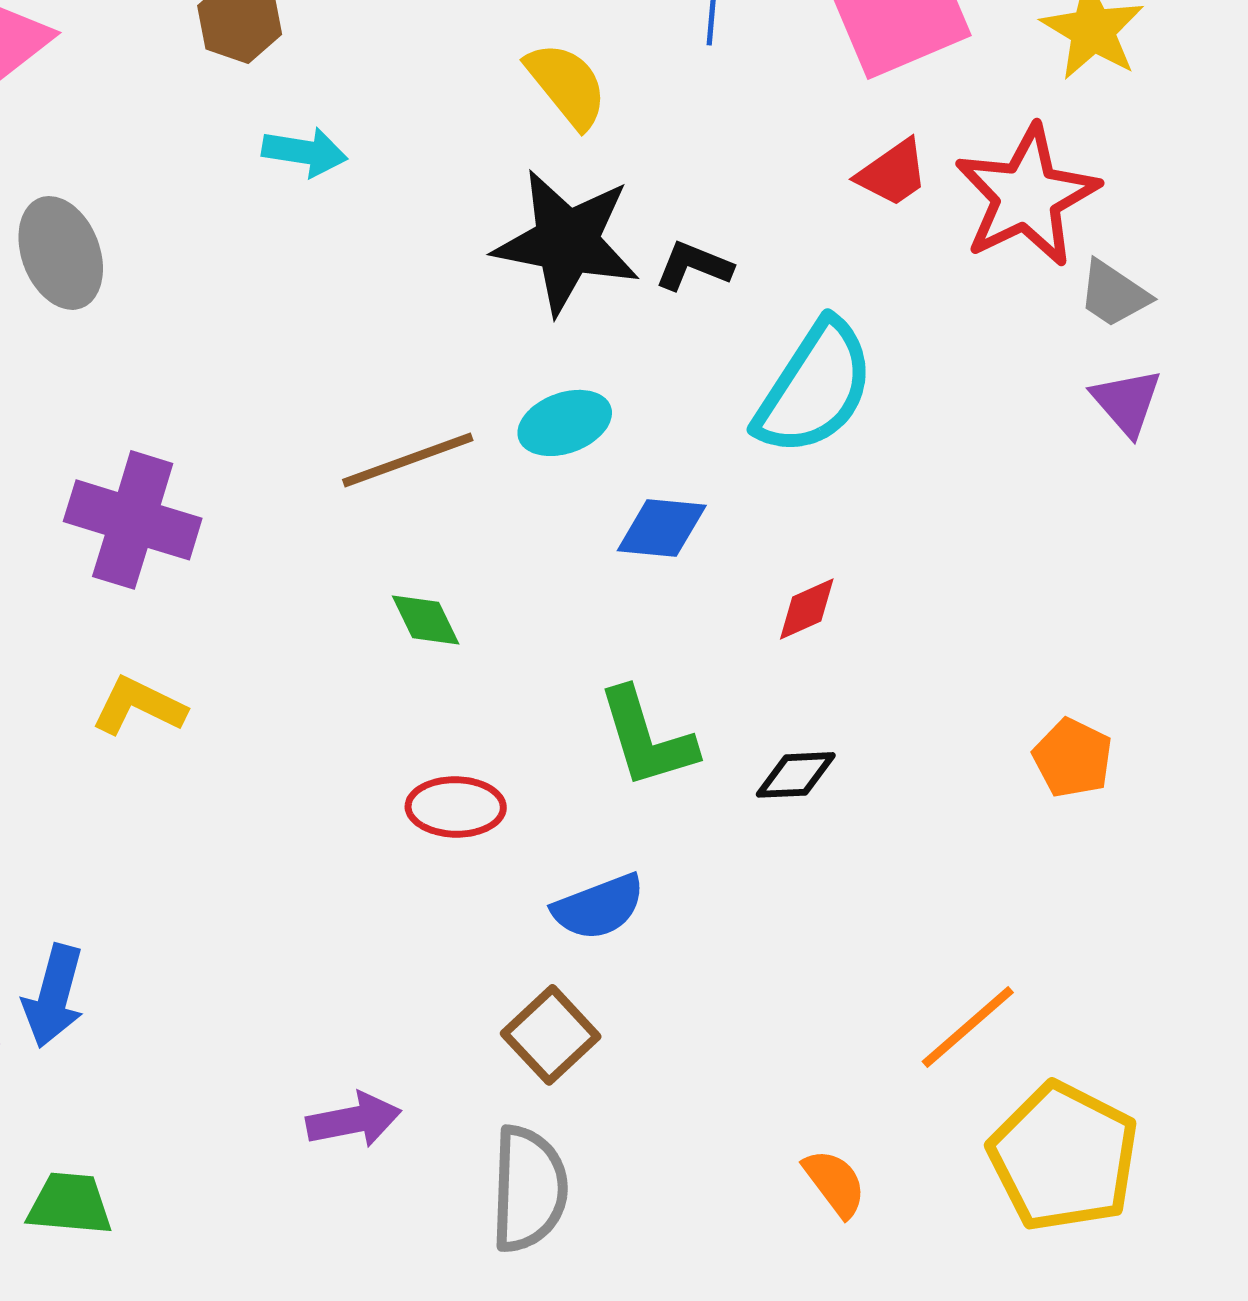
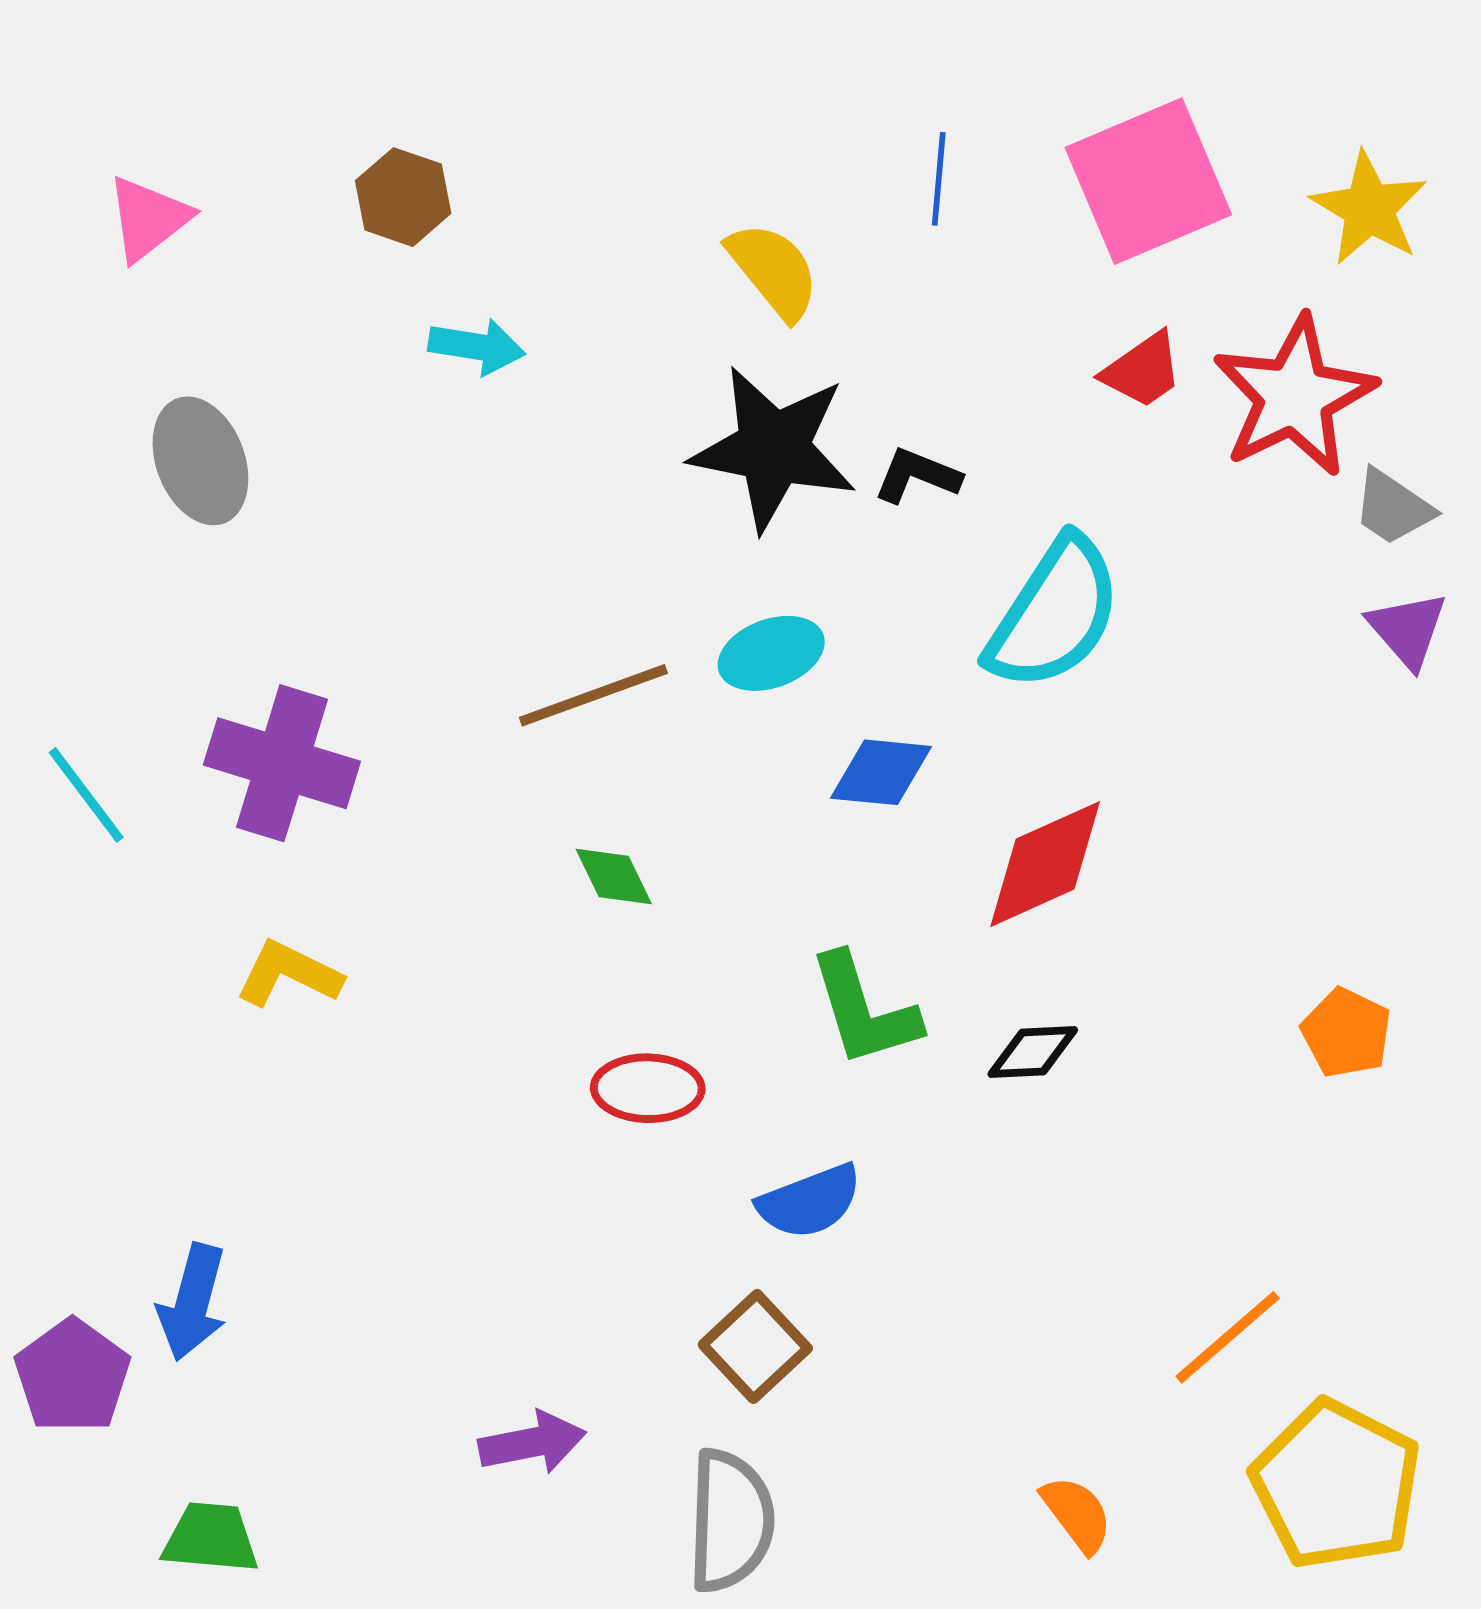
red diamond: (807, 609) -> (1045, 864), size x1.8

